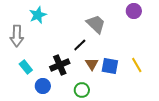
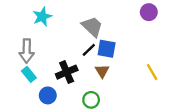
gray trapezoid: (96, 24) -> (92, 27), moved
gray arrow: (17, 36) -> (27, 51), moved
blue square: (110, 66) -> (107, 49), moved

